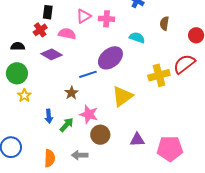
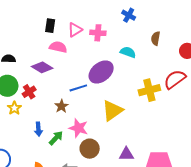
black rectangle: (48, 12) -> (50, 26), moved
red cross: (40, 30) -> (29, 92), moved

